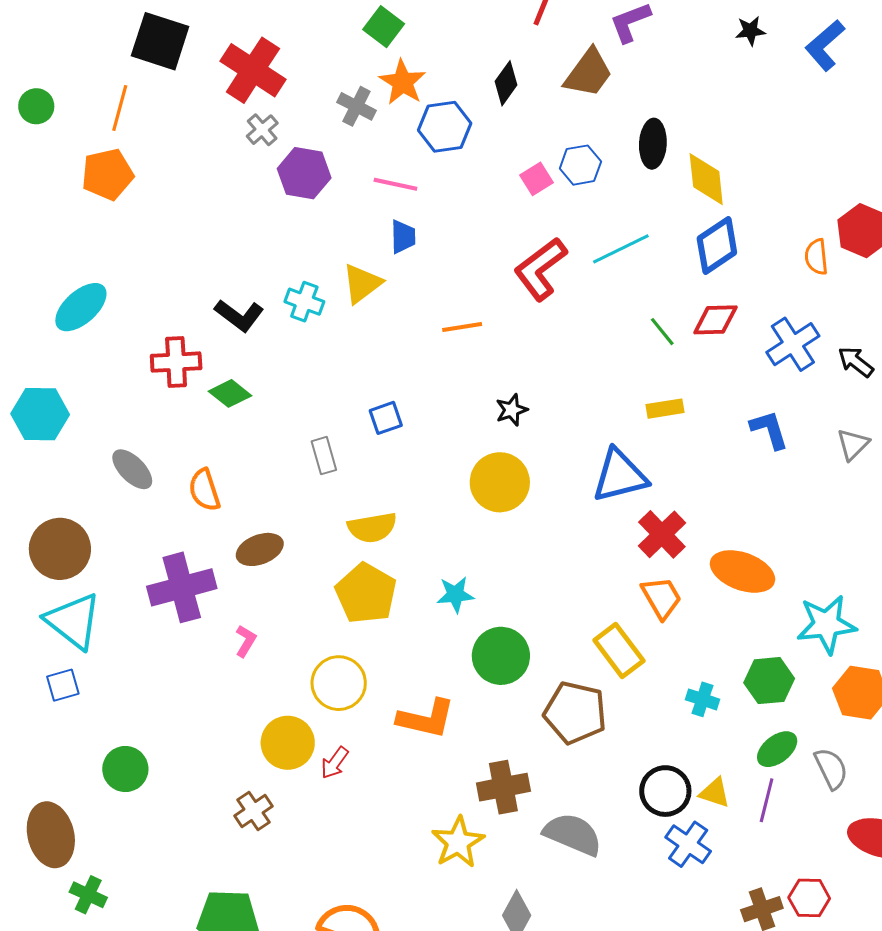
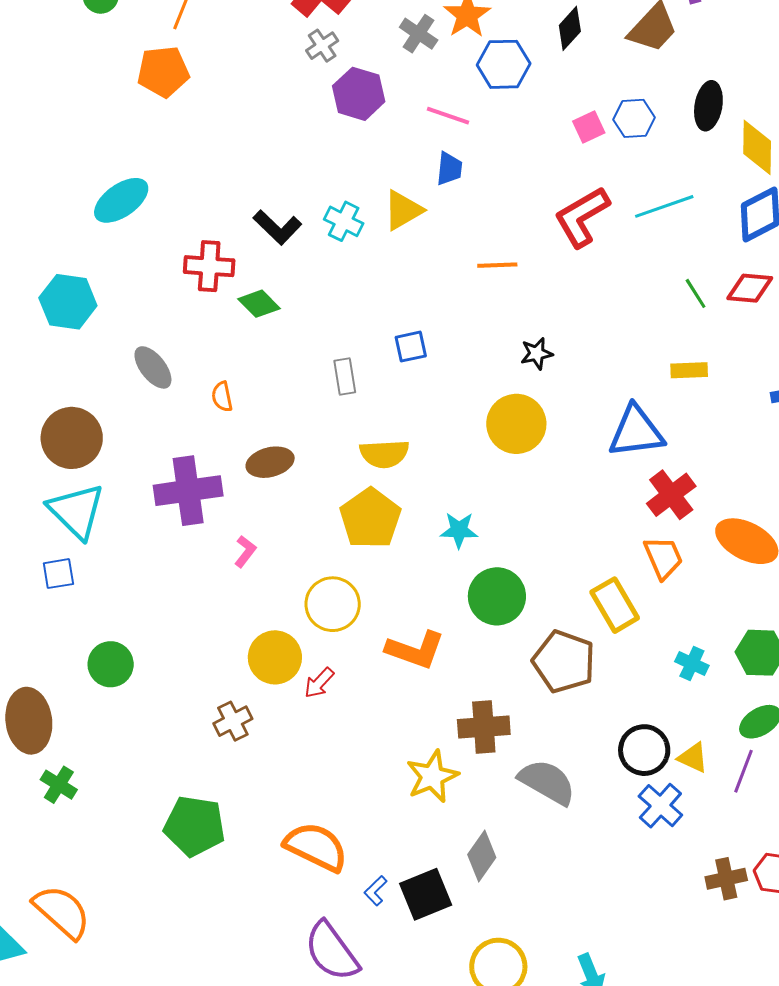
orange semicircle: (204, 490) -> (222, 397), size x0.7

